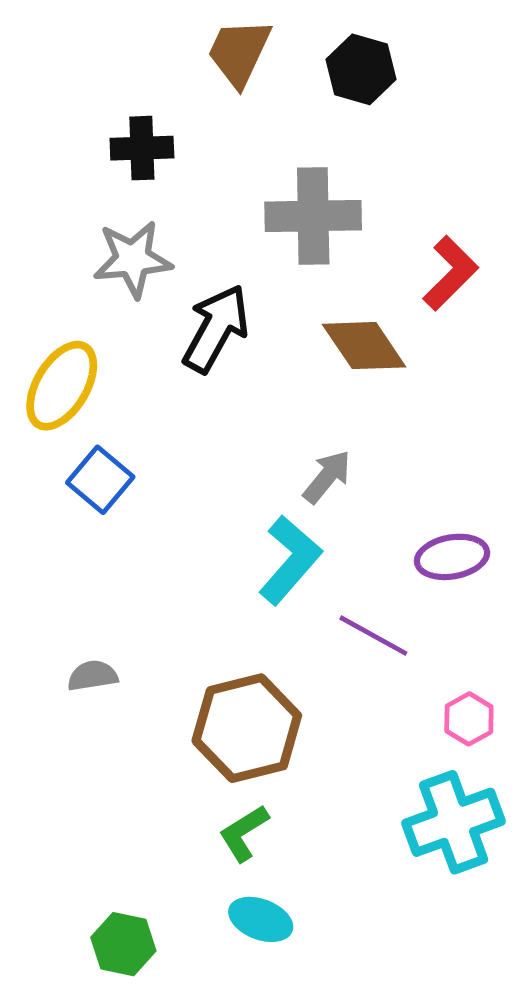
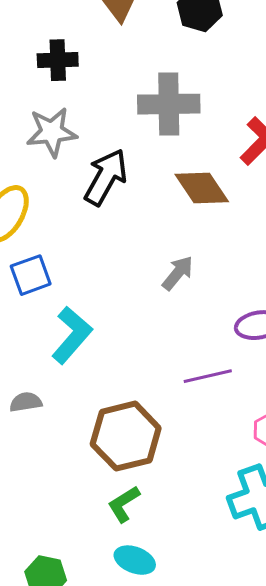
blue square: (100, 480) -> (31, 275), turned 30
cyan L-shape: (290, 560) -> (72, 335), moved
purple line: (373, 636) -> (208, 376), turned -42

